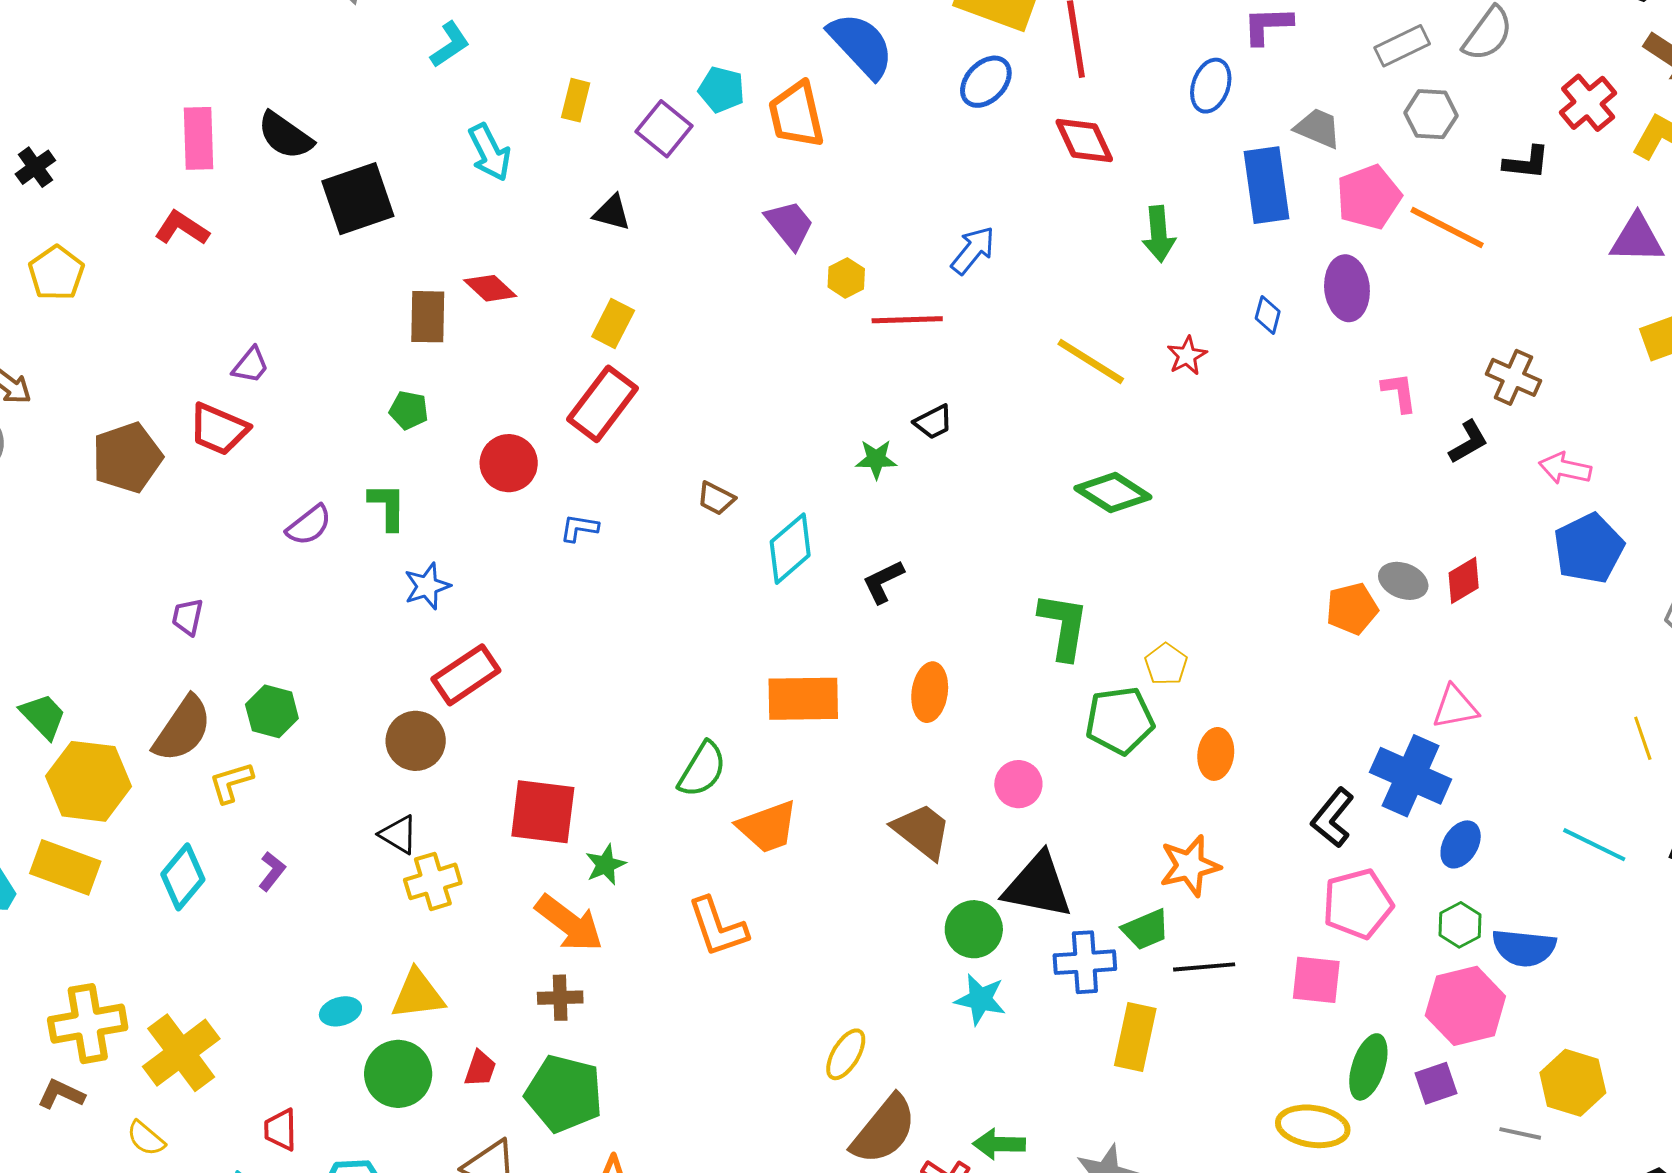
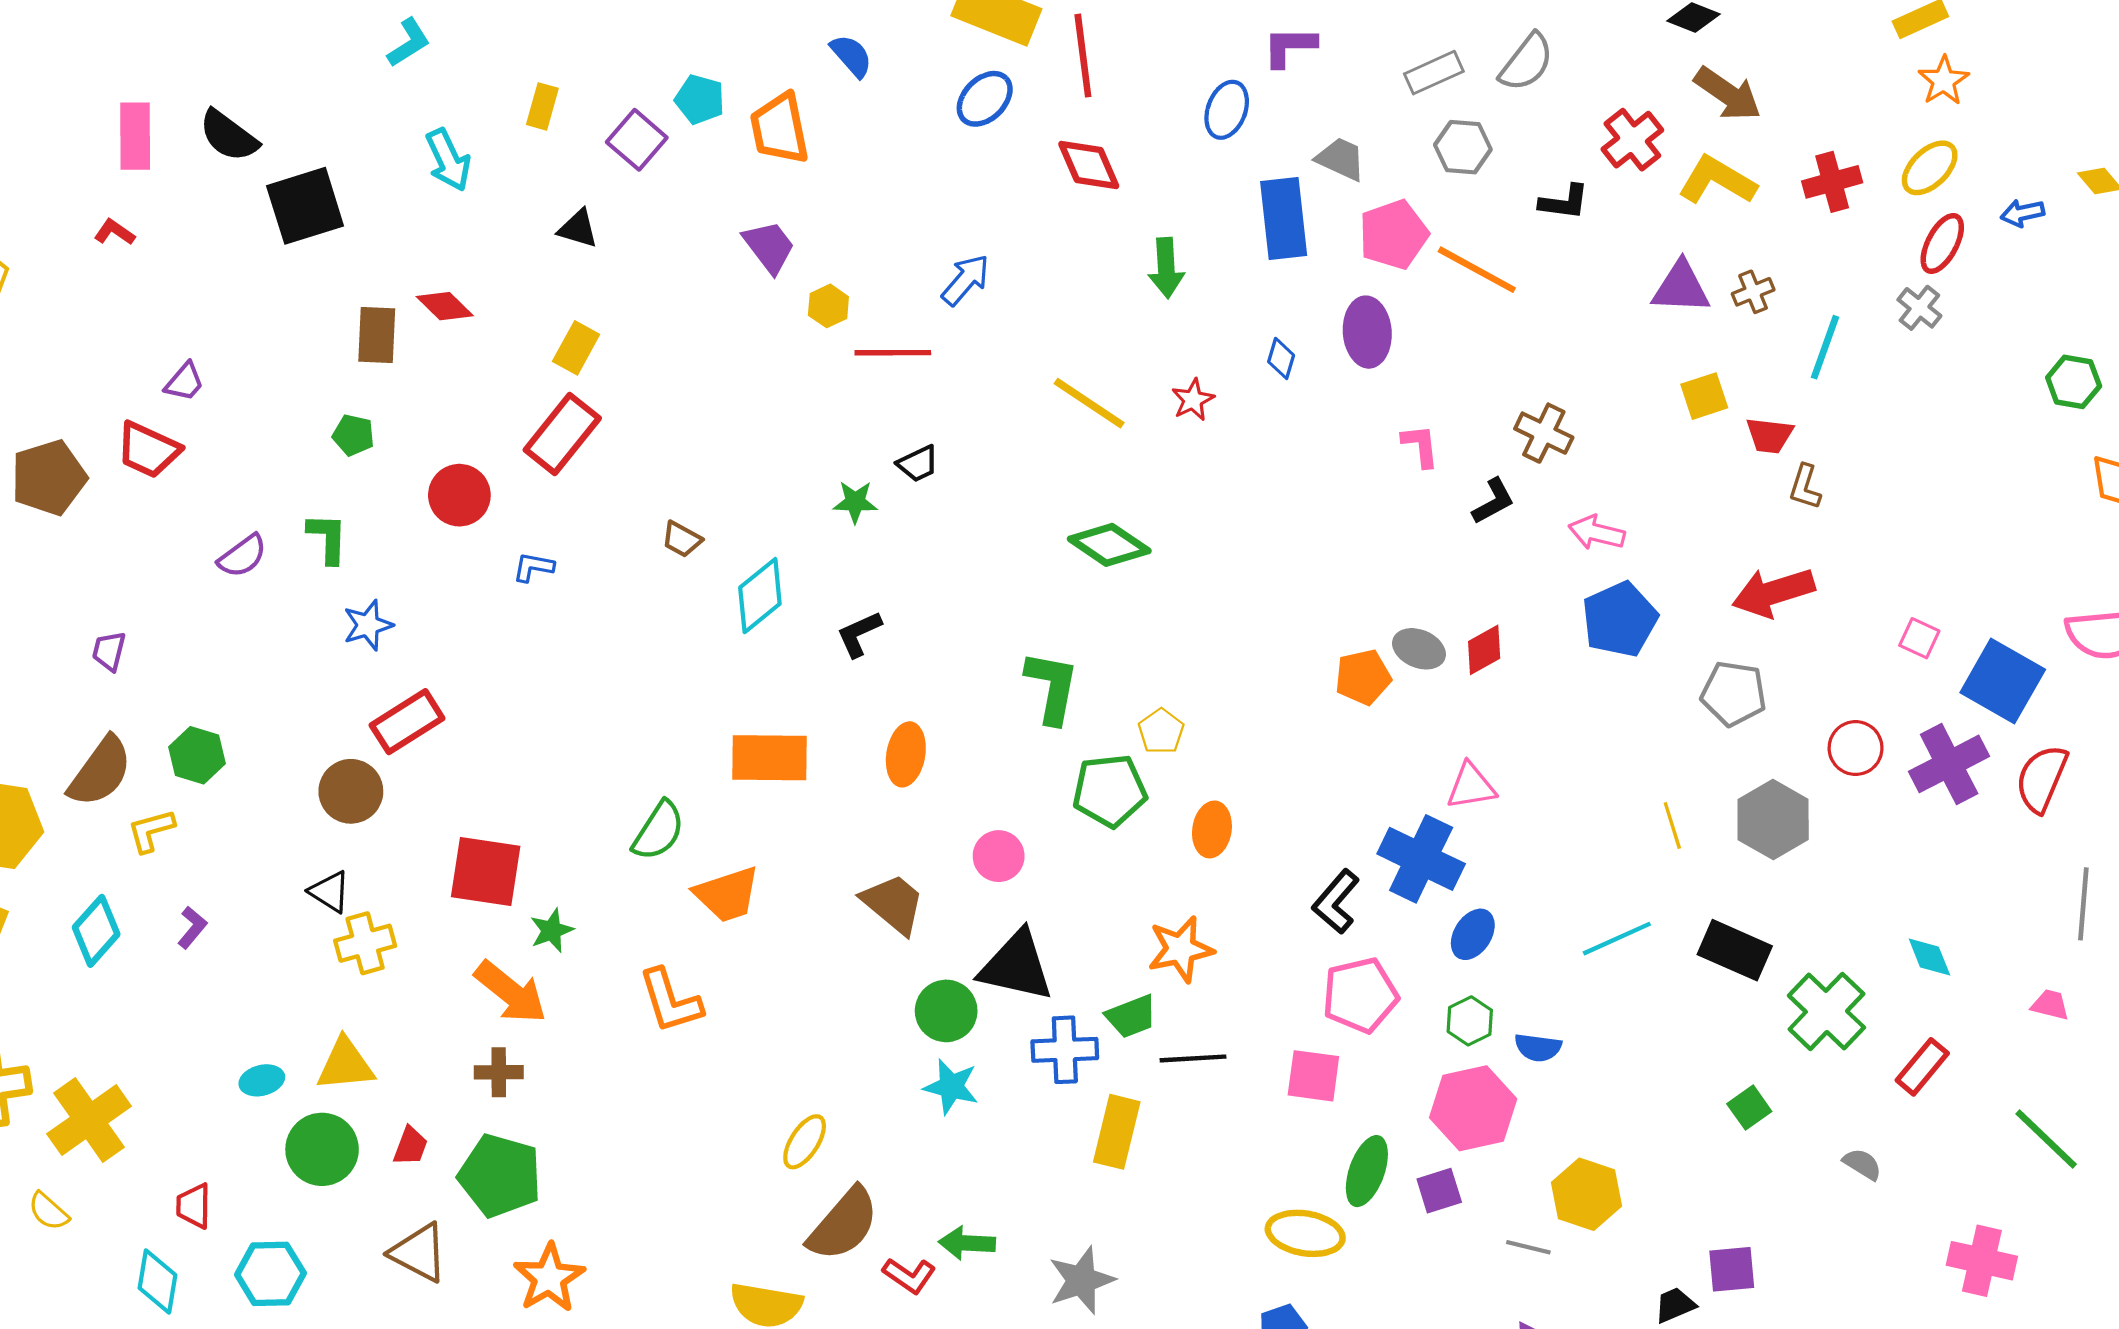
blue semicircle: (861, 45) -> (851, 56), size x0.6
red L-shape: (182, 228) -> (115, 232), size x0.7
cyan line: (1594, 845) -> (1617, 939), turned -52
blue semicircle: (1524, 948) -> (1538, 1047), size x0.7

